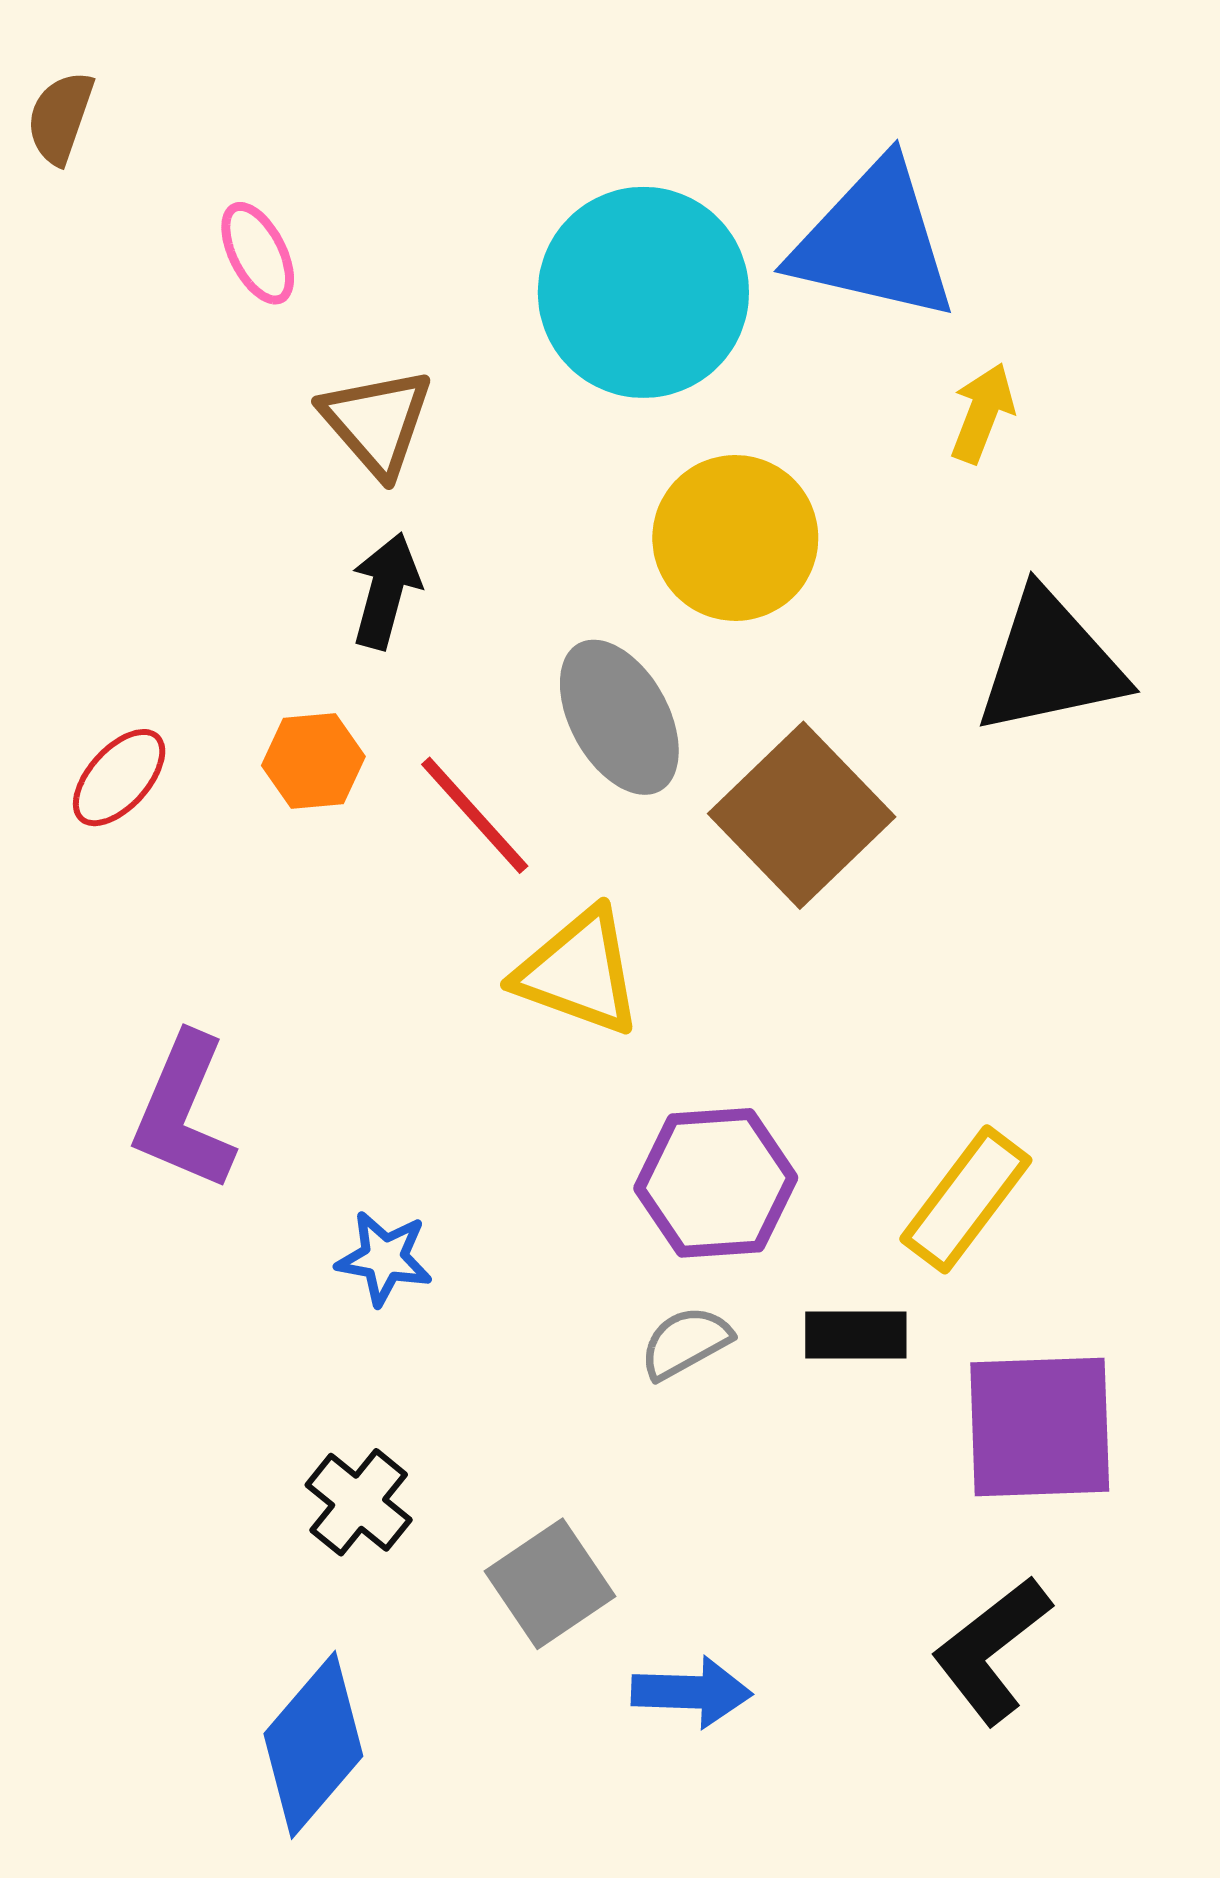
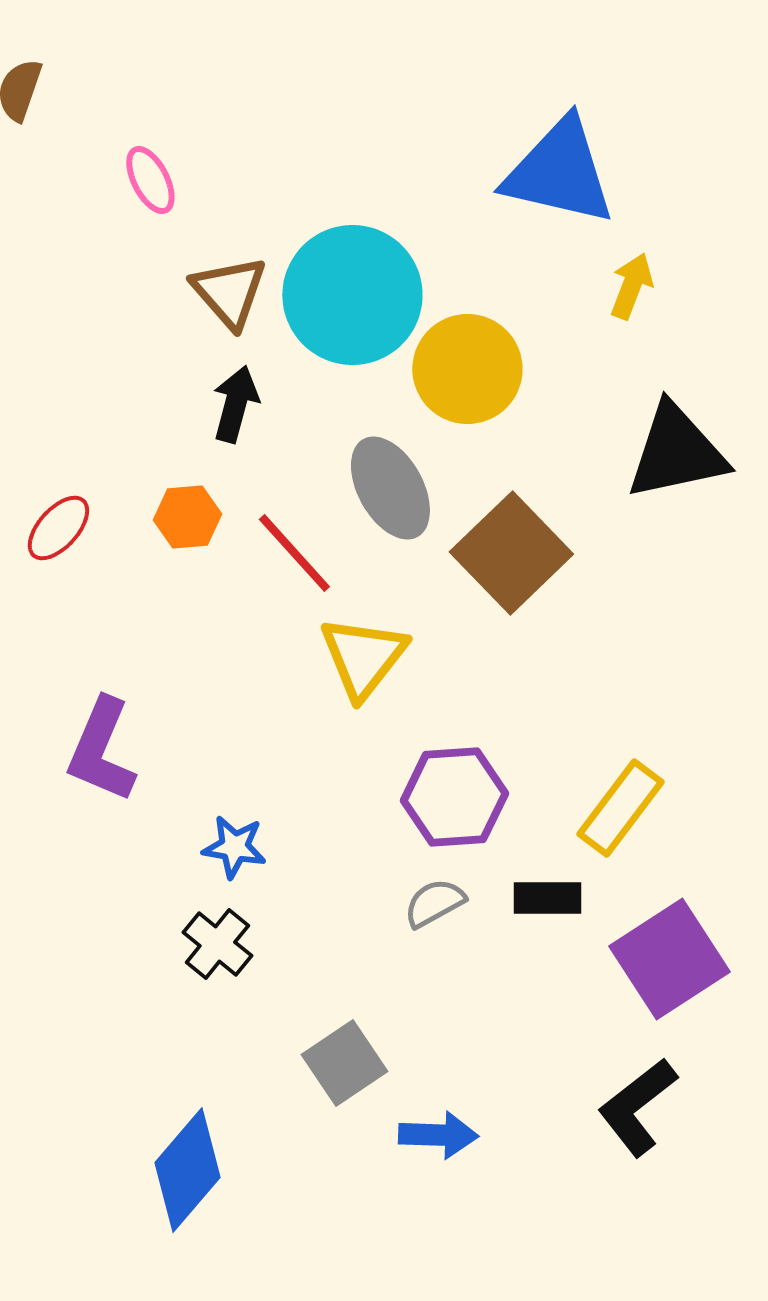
cyan circle: (643, 292) -> (352, 295), moved
yellow triangle: (579, 972) -> (363, 657), turned 48
purple square: (1040, 1427) -> (669, 959), turned -31
black cross: (359, 1502) -> (217, 944), moved

